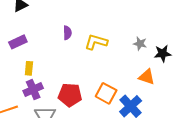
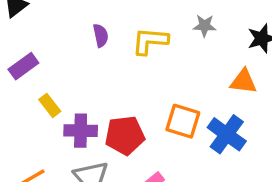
gray star: (140, 44) -> (205, 26), moved
yellow rectangle: (29, 68) -> (50, 105), turned -32
purple cross: (33, 90) -> (81, 131), moved, turned 36

